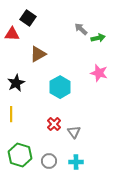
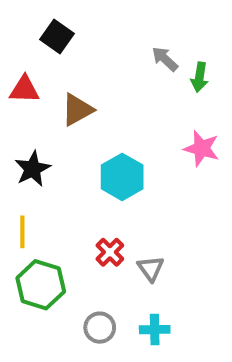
red triangle: (12, 34) -> (24, 89), moved
green arrow: (98, 38) -> (199, 77), turned 112
green hexagon: (20, 155) -> (41, 285), moved

